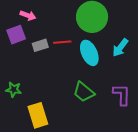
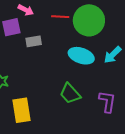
red line: (62, 42) -> (60, 17), moved
cyan ellipse: (89, 53) -> (81, 56), turned -55

